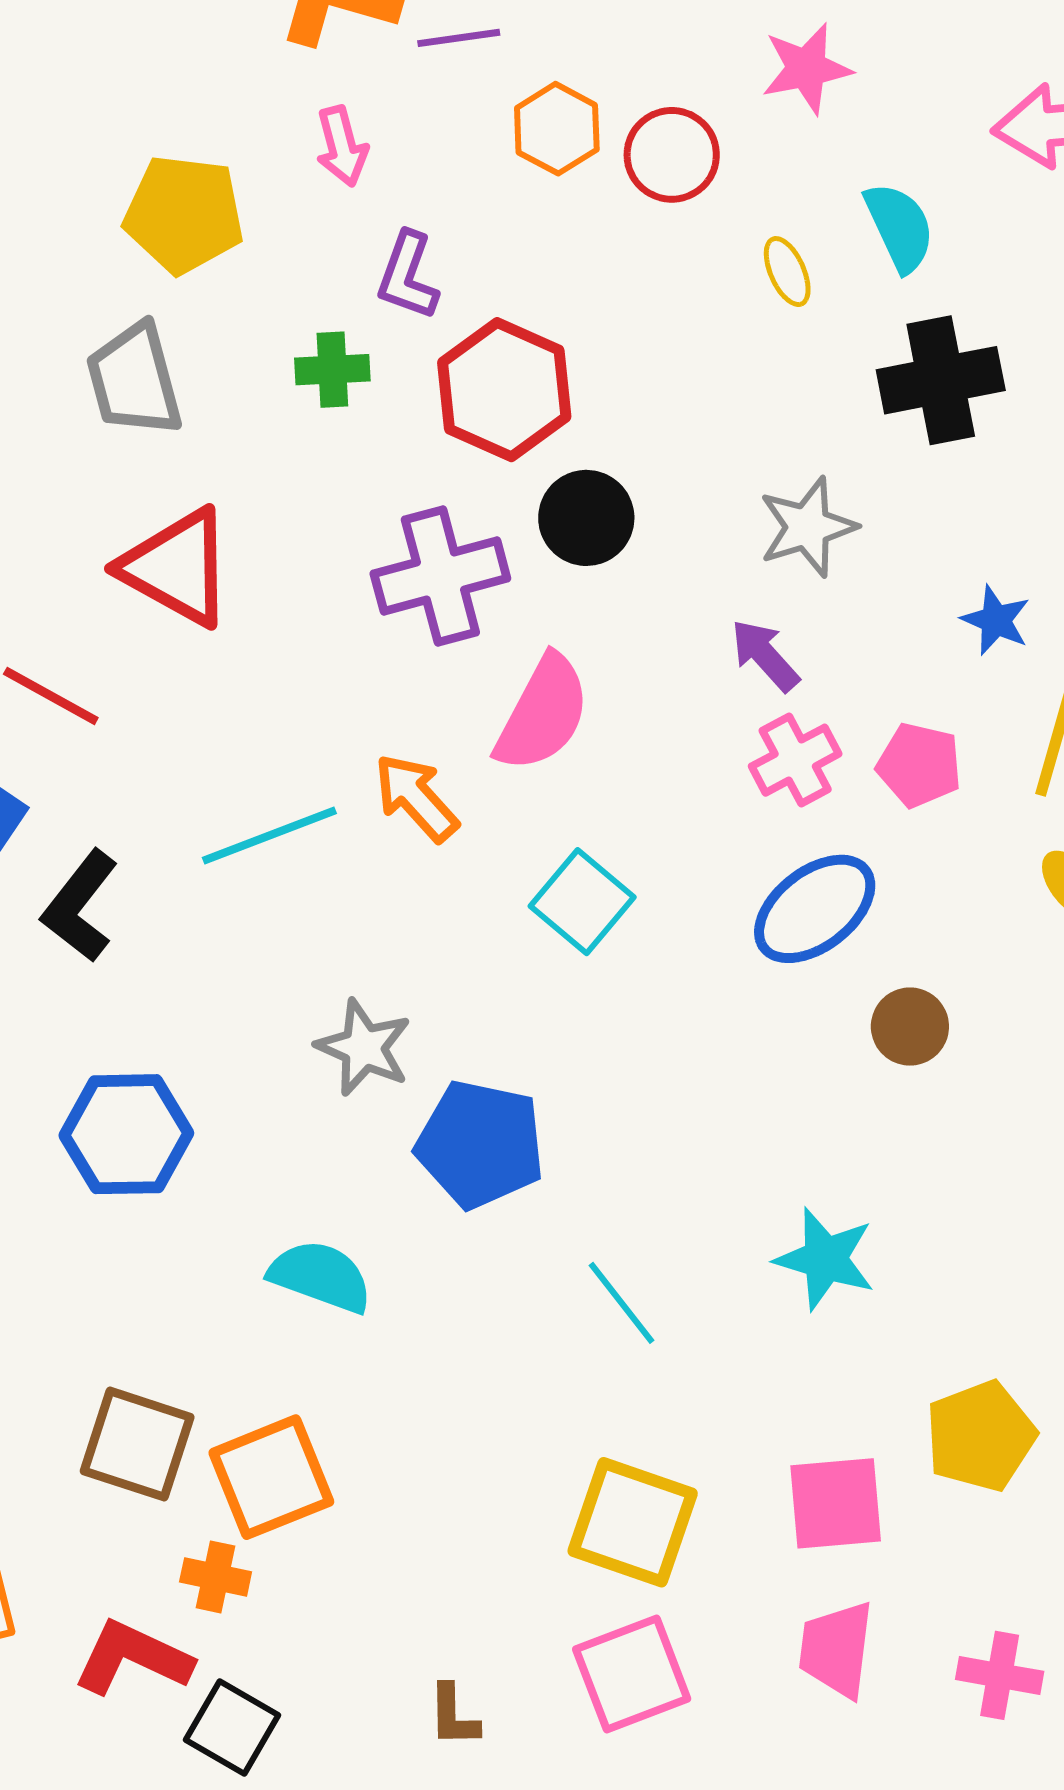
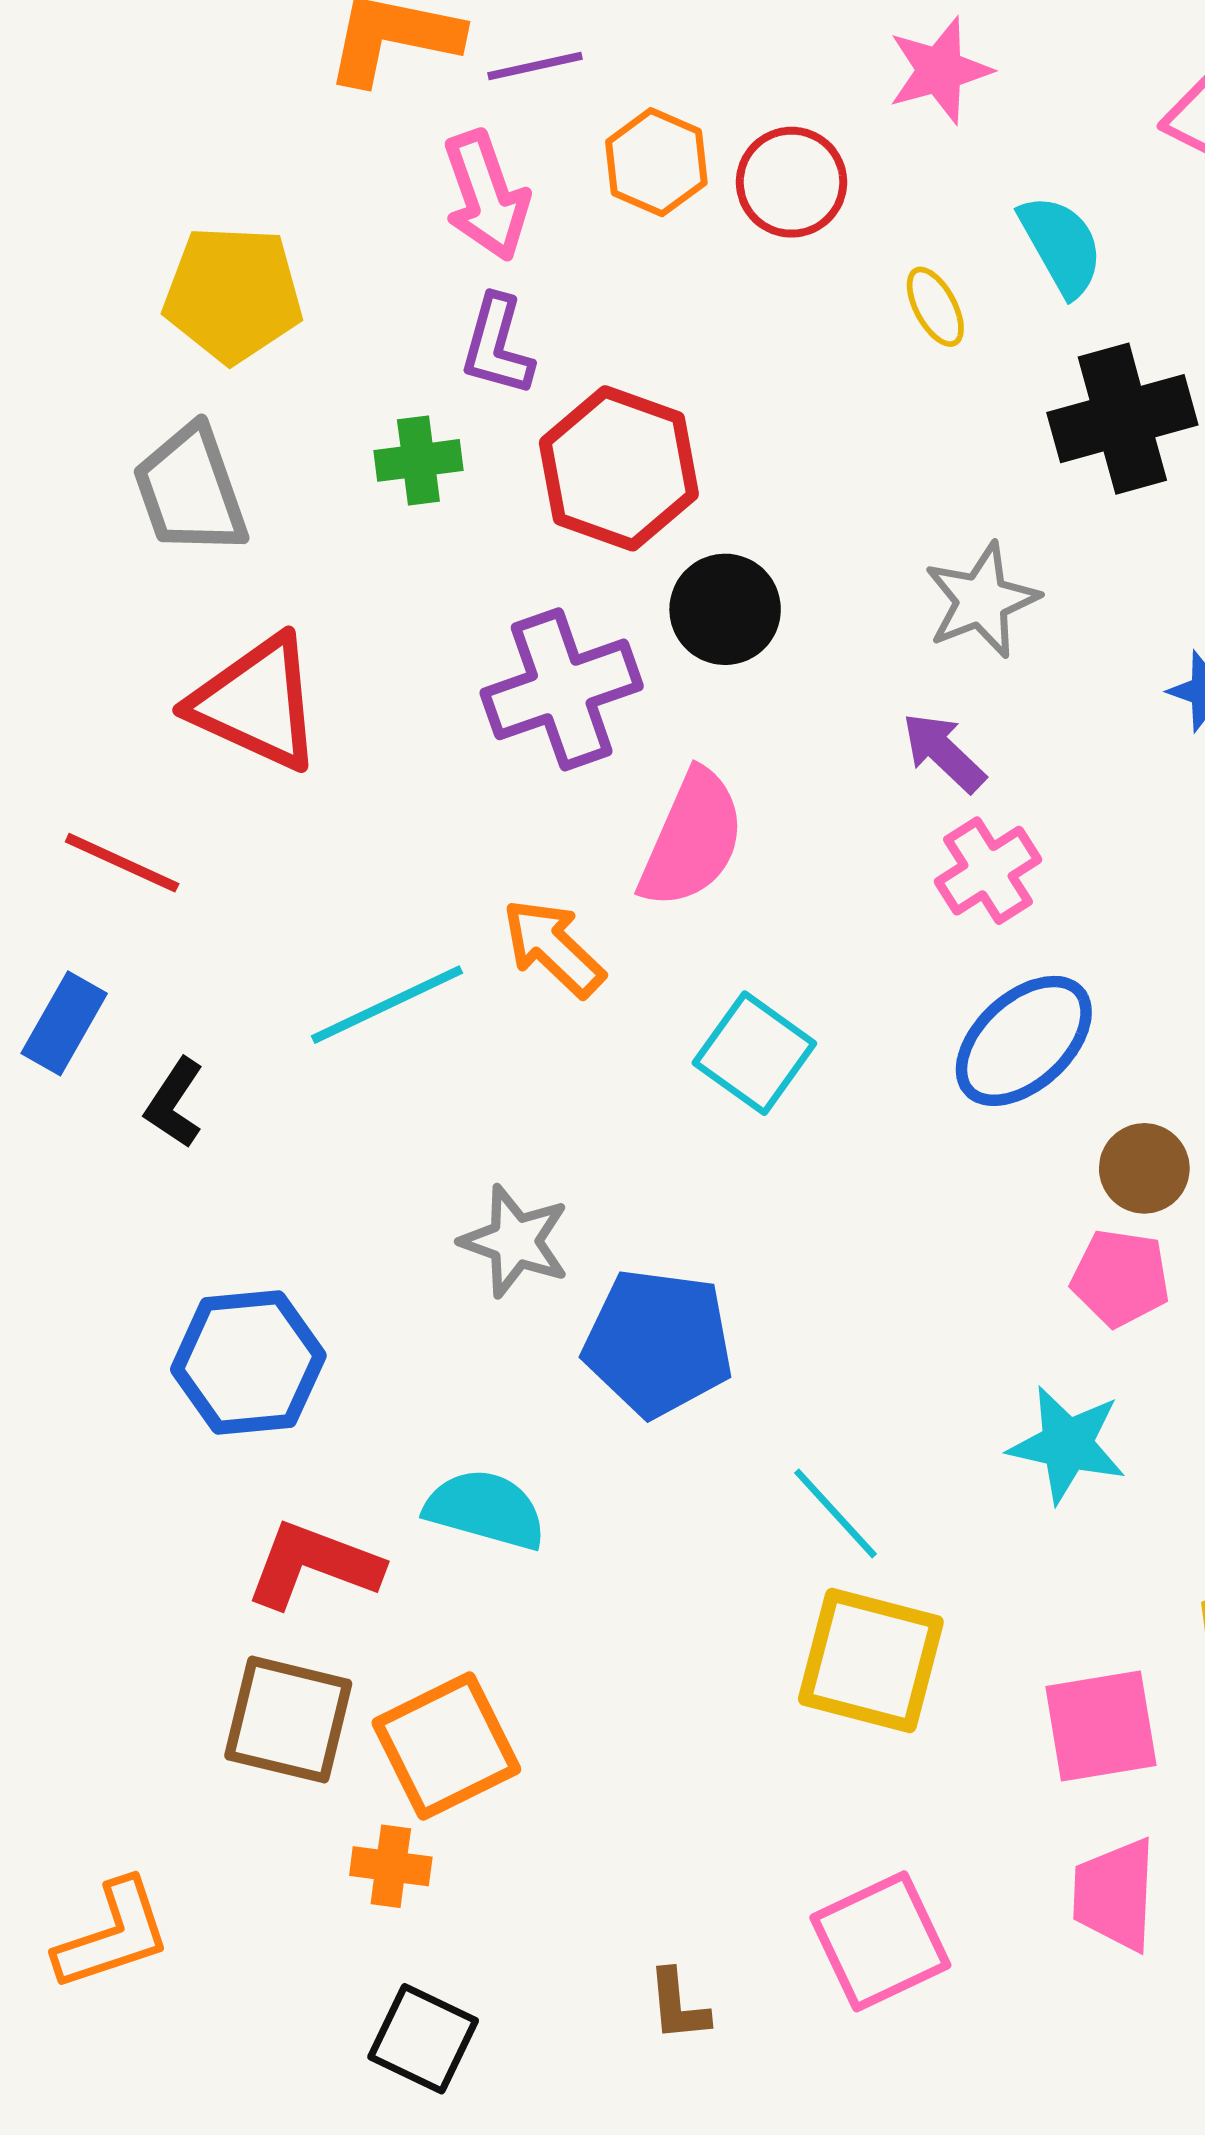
pink arrow: (342, 146) -> (486, 196), moved, size x1.4
pink pentagon: (919, 765) -> (1120, 1278), moved
black L-shape: (80, 906) -> (174, 1103), size x0.7
yellow square: (633, 1522) -> (871, 1660), moved
red L-shape: (133, 1658) -> (313, 1565), moved

